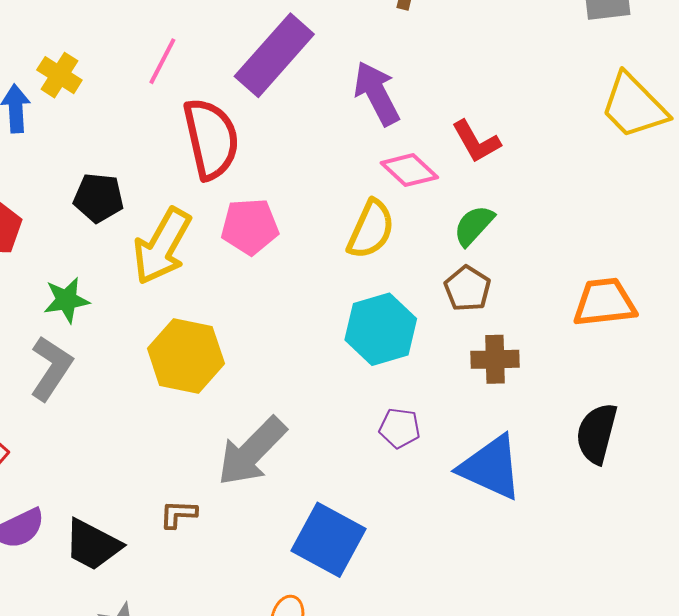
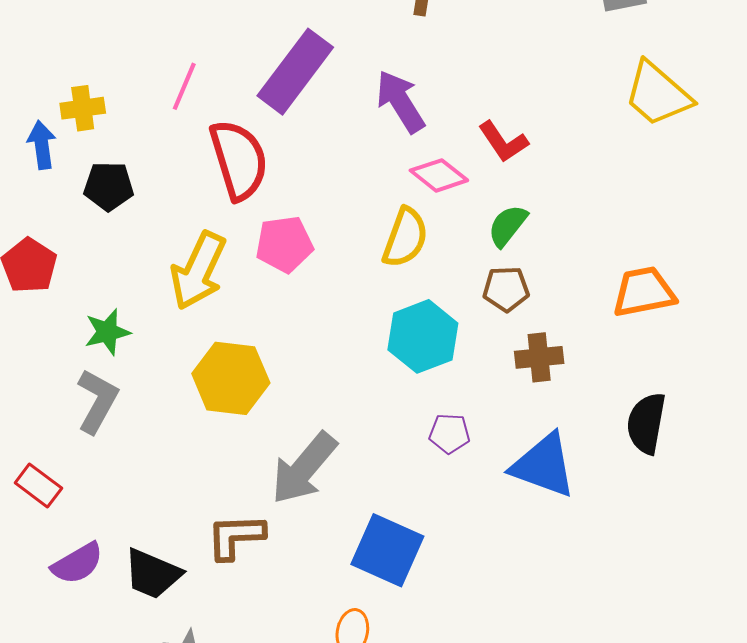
yellow cross: (59, 75) -> (83, 108), turned -36
black pentagon: (99, 198) -> (109, 186), moved
brown pentagon: (467, 289) -> (506, 289), turned -30
brown L-shape: (178, 514) -> (236, 537), size x1.6

